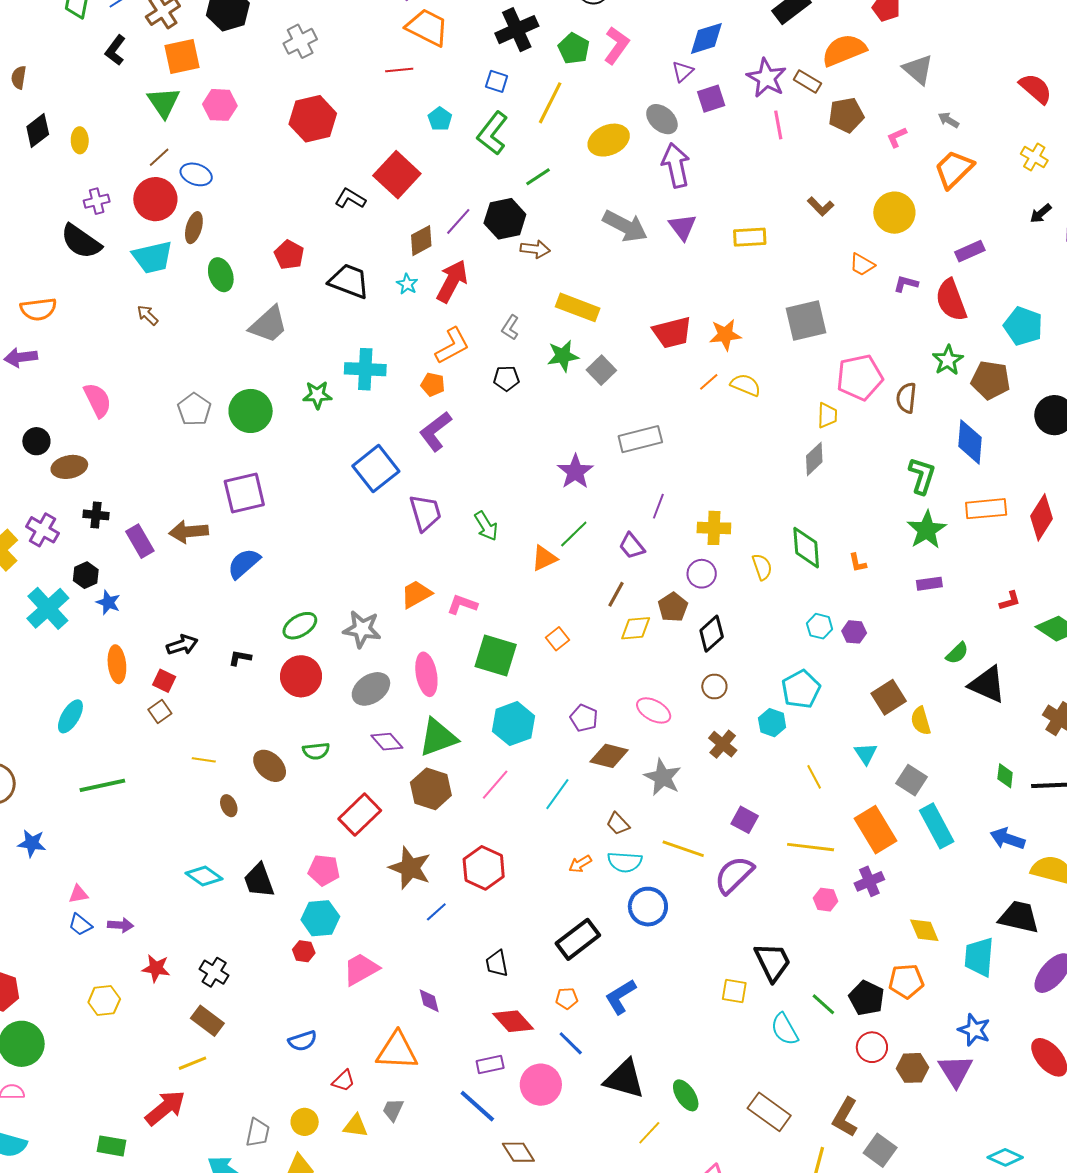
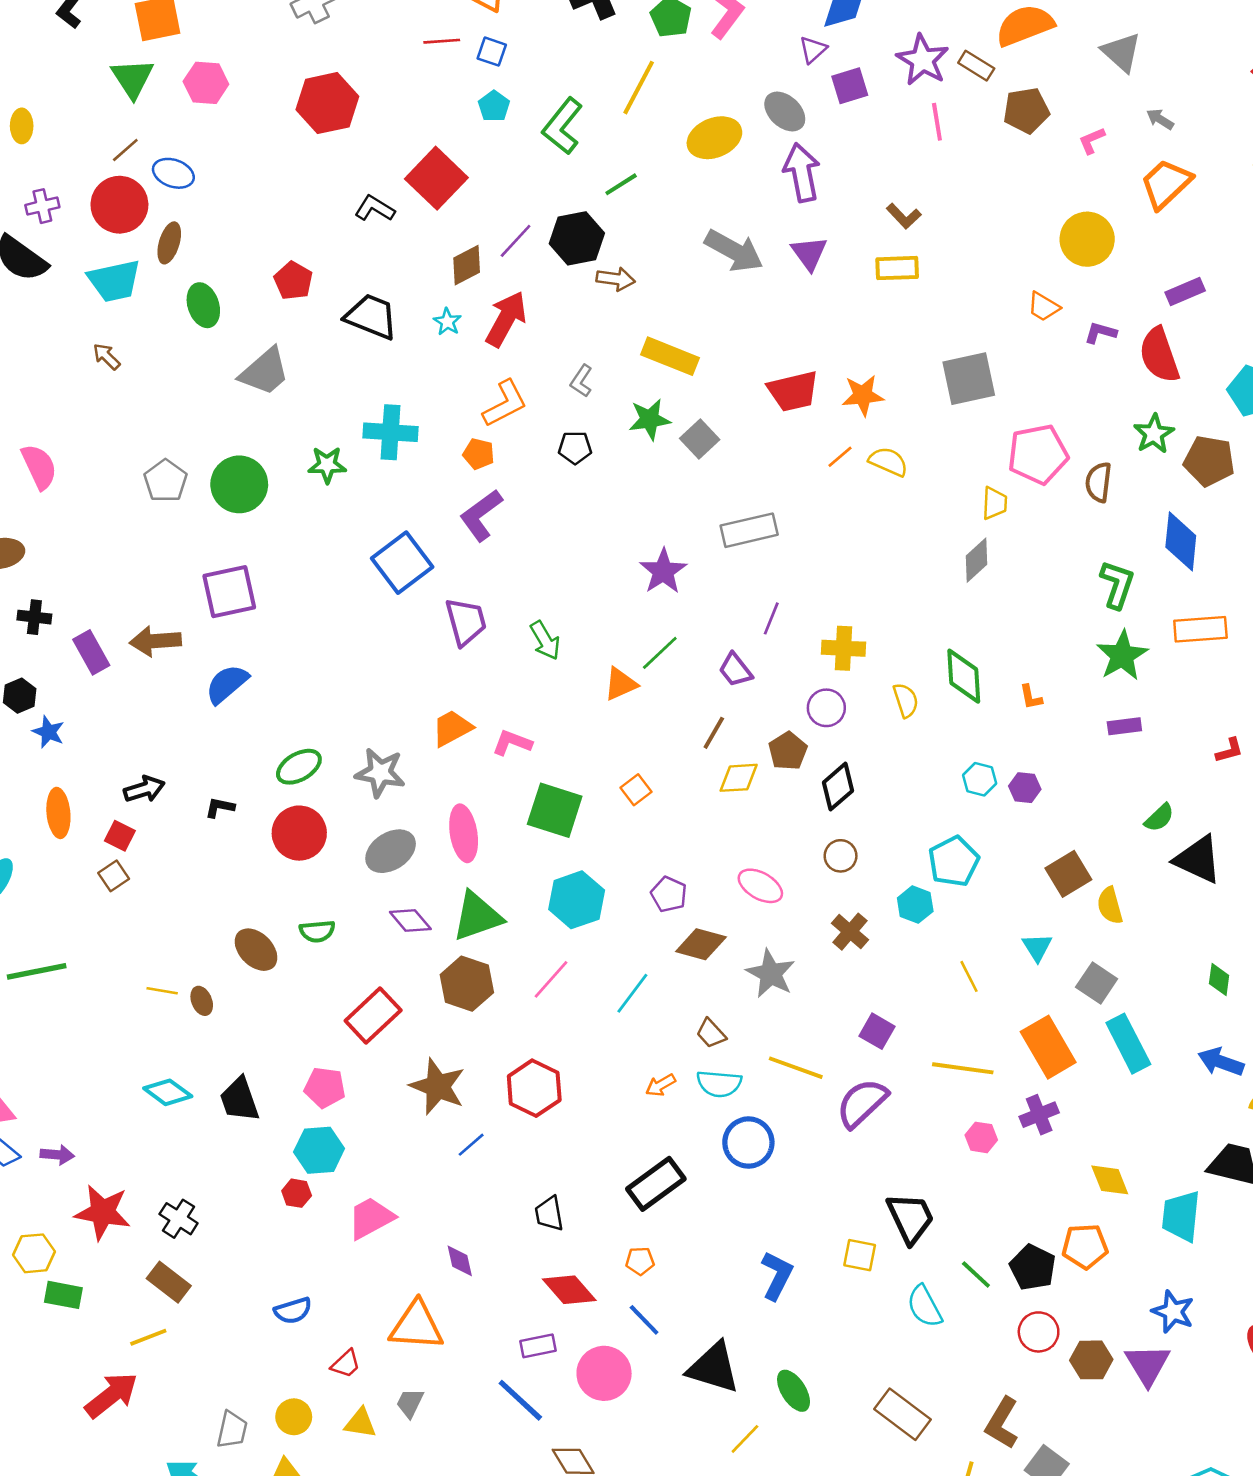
blue square: (497, 81) -> (492, 52), moved
brown L-shape: (821, 206) -> (904, 216), moved
yellow line: (204, 760) -> (162, 991), moved
red star: (156, 968) -> (103, 1212), size x1.5
blue L-shape: (620, 997) -> (777, 1275), moved, turned 147
green rectangle: (112, 1146) -> (63, 1295), moved

